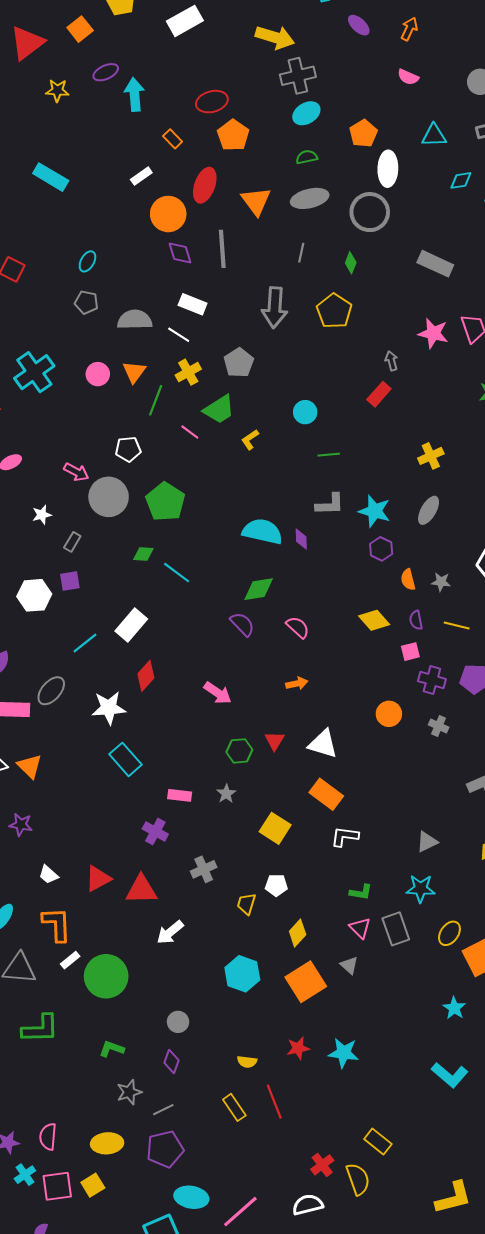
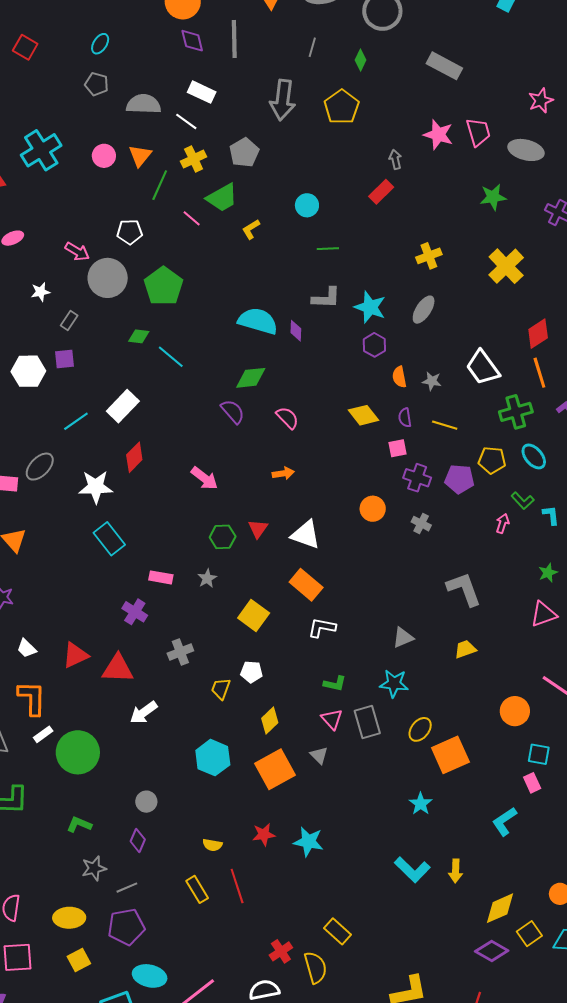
yellow square: (93, 1185) -> (79, 960), moved

